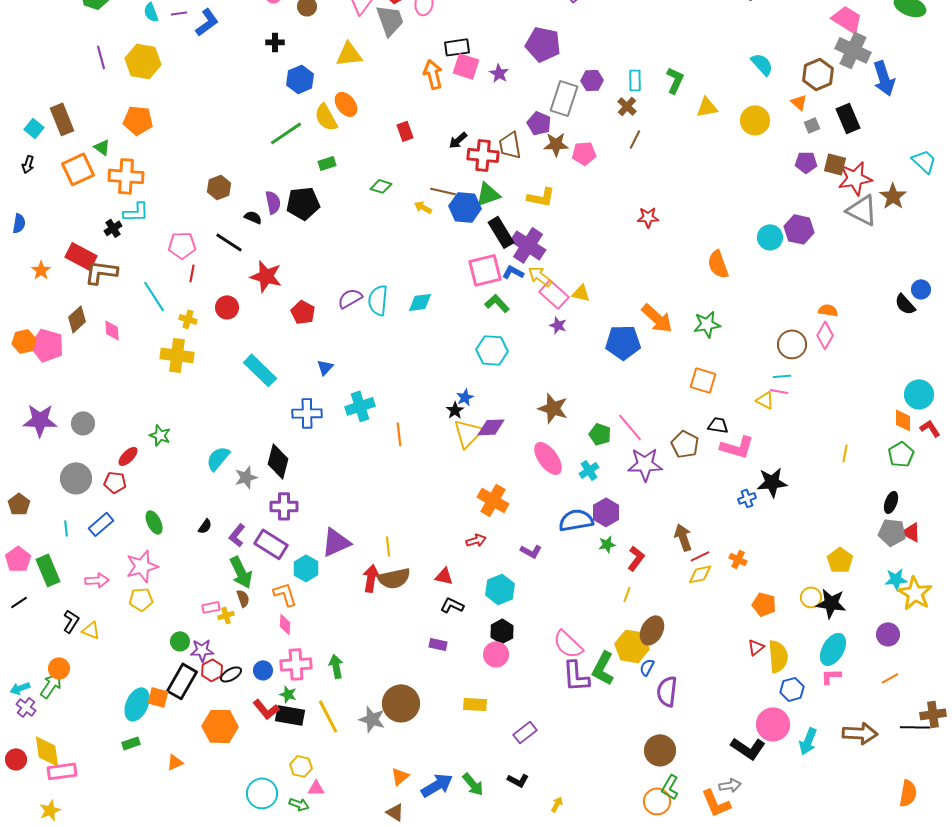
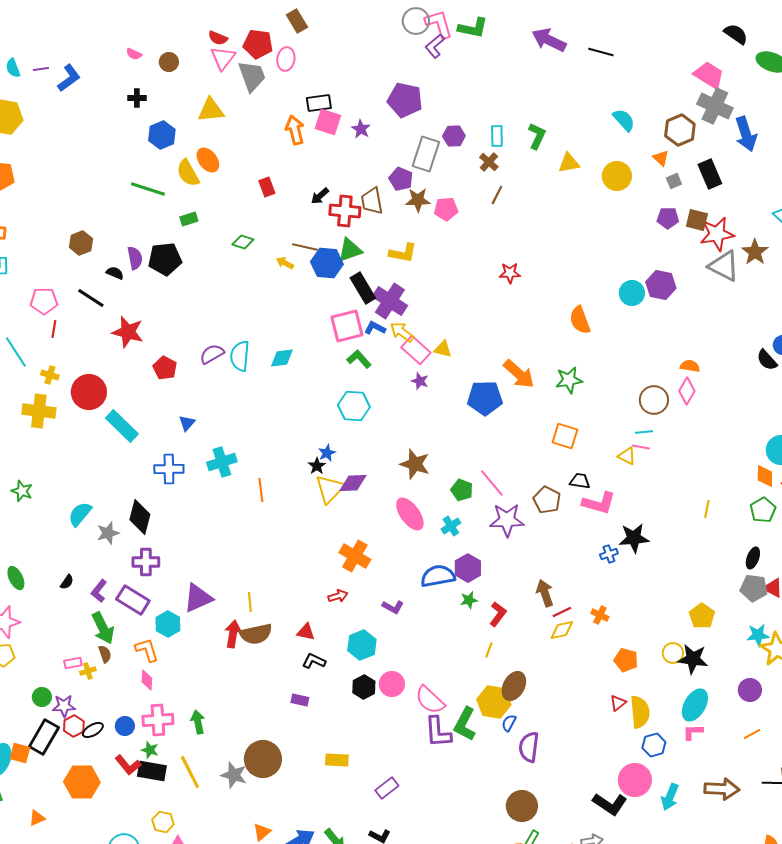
green line: (286, 133) -> (148, 189), turned 52
red circle: (227, 307) -> (89, 392), moved, size x1.5
pink circle: (496, 654) -> (392, 684), moved

